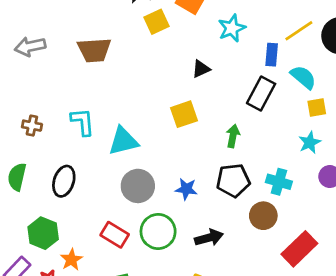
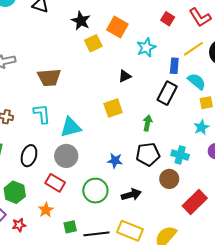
brown trapezoid: (94, 50) -> (49, 77), moved
gray circle: (138, 186) -> (66, 156), moved
red rectangle: (115, 235) -> (55, 183), moved
orange star: (71, 260) -> (46, 210), moved

